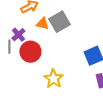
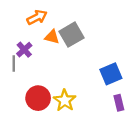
red circle: (30, 52) -> (38, 98), moved

